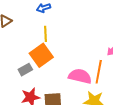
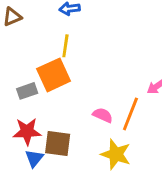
pink semicircle: (80, 76) -> (103, 115), size x0.6

